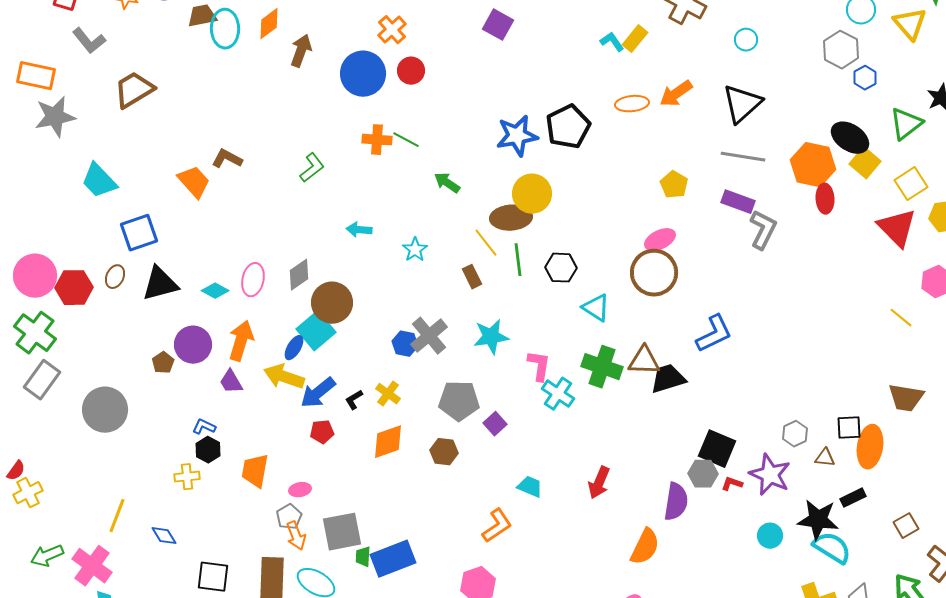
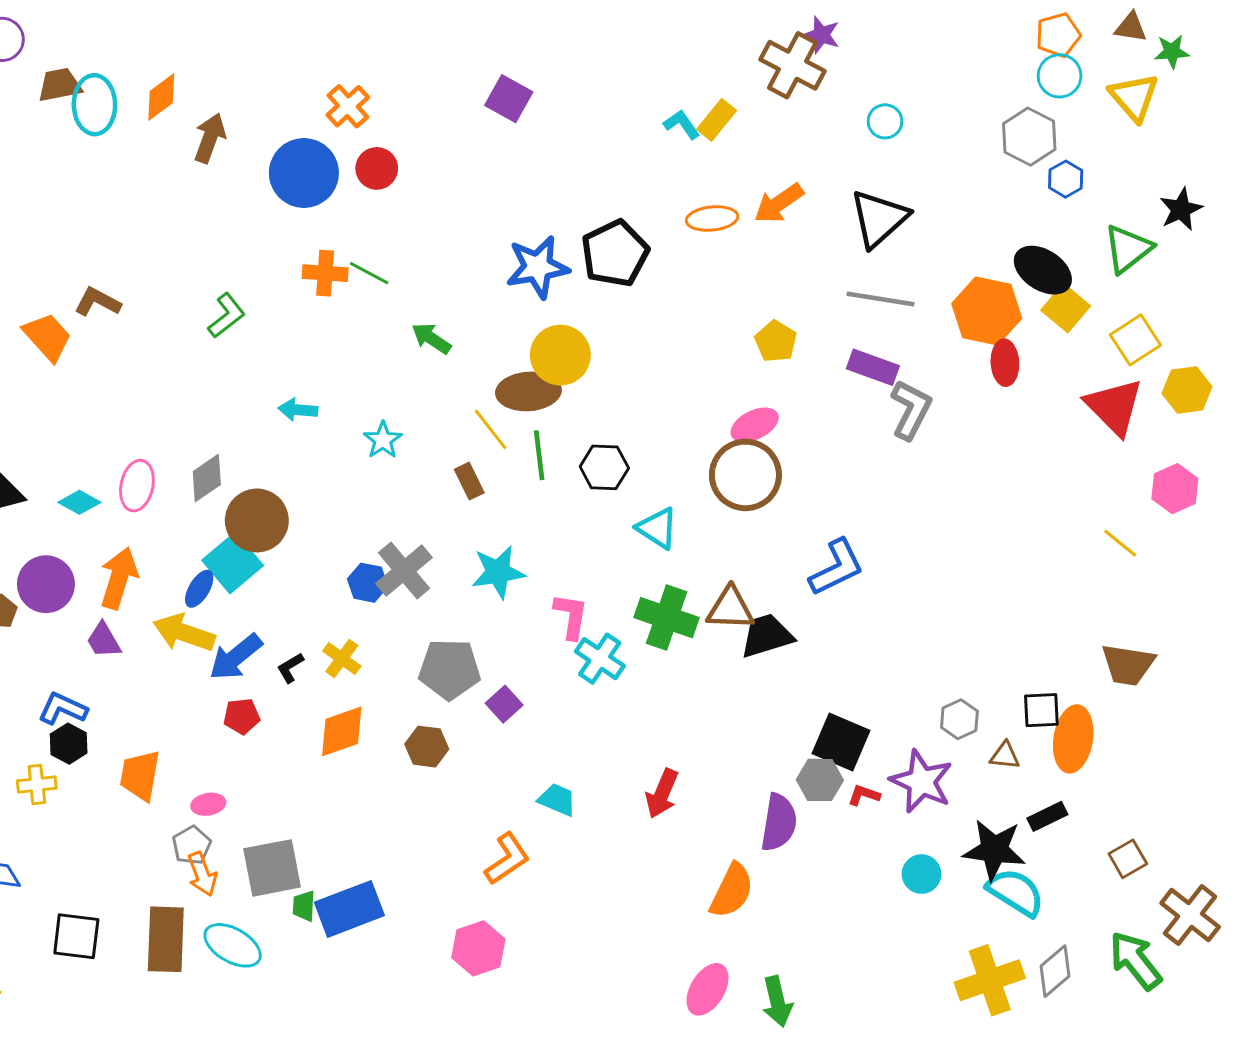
blue L-shape: (204, 427) -> (63, 709), size x1.4

